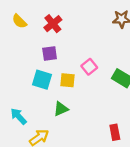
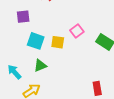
purple square: (50, 54) -> (23, 17), moved
green triangle: (61, 109) -> (40, 66), moved

